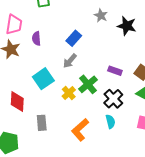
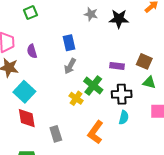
blue rectangle: (74, 38) -> (69, 43), turned -42
cyan square: (43, 79) -> (24, 92), moved
black cross: (113, 99) -> (122, 94), turned -36
cyan semicircle: (110, 122) -> (124, 117), turned 40

